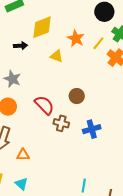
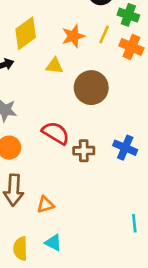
orange star: (76, 38) -> (73, 36), turned -30
brown circle: (77, 96) -> (91, 88), moved, size x1.6
blue cross: (92, 129) -> (125, 148), turned -36

